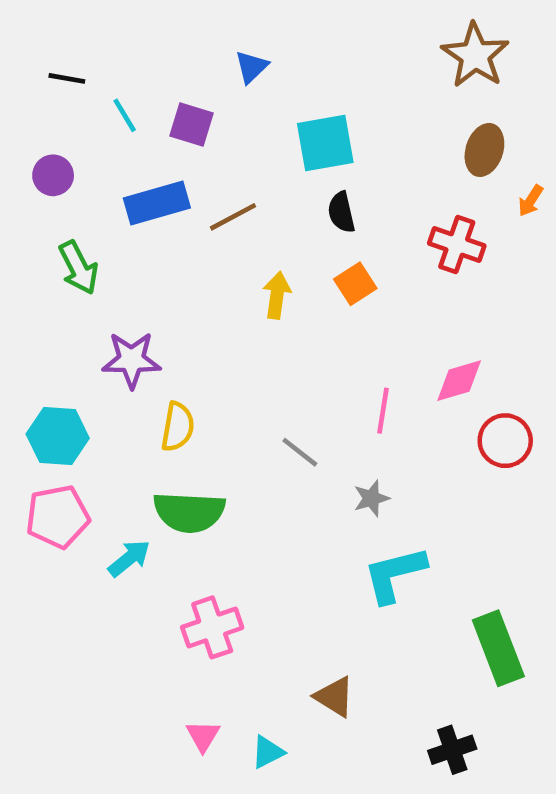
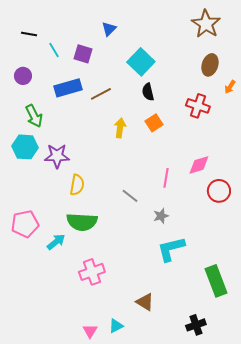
cyan square: (325, 143) -> (141, 62), turned -36
cyan hexagon: (58, 436) -> (25, 147), moved
pink triangle: (203, 736) -> (90, 331), moved

